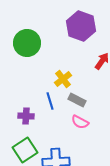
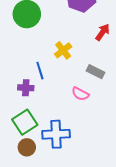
gray rectangle: (77, 100) -> (95, 72), moved
blue line: (50, 101) -> (40, 71), moved

